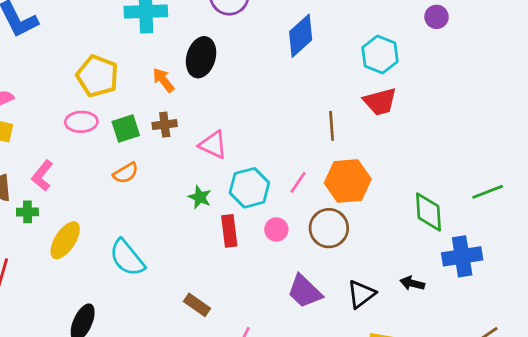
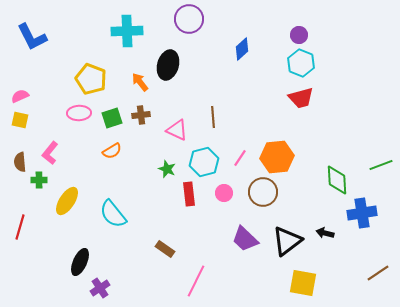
purple circle: (437, 17) -> (299, 35), moved
blue diamond: (301, 36) -> (242, 49), size x0.7
brown line: (332, 126) -> (213, 117), moved
black triangle: (361, 294) -> (287, 241), size x1.4

